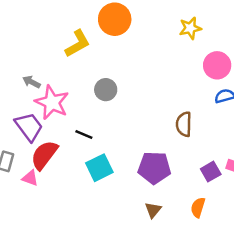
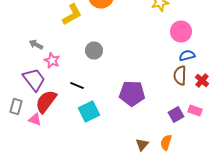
pink star: (52, 102) -> (52, 60), size x0.6
brown semicircle: (184, 124) -> (180, 76), moved
purple pentagon: (154, 168) -> (132, 94), moved
brown triangle: (153, 210) -> (142, 144), moved

